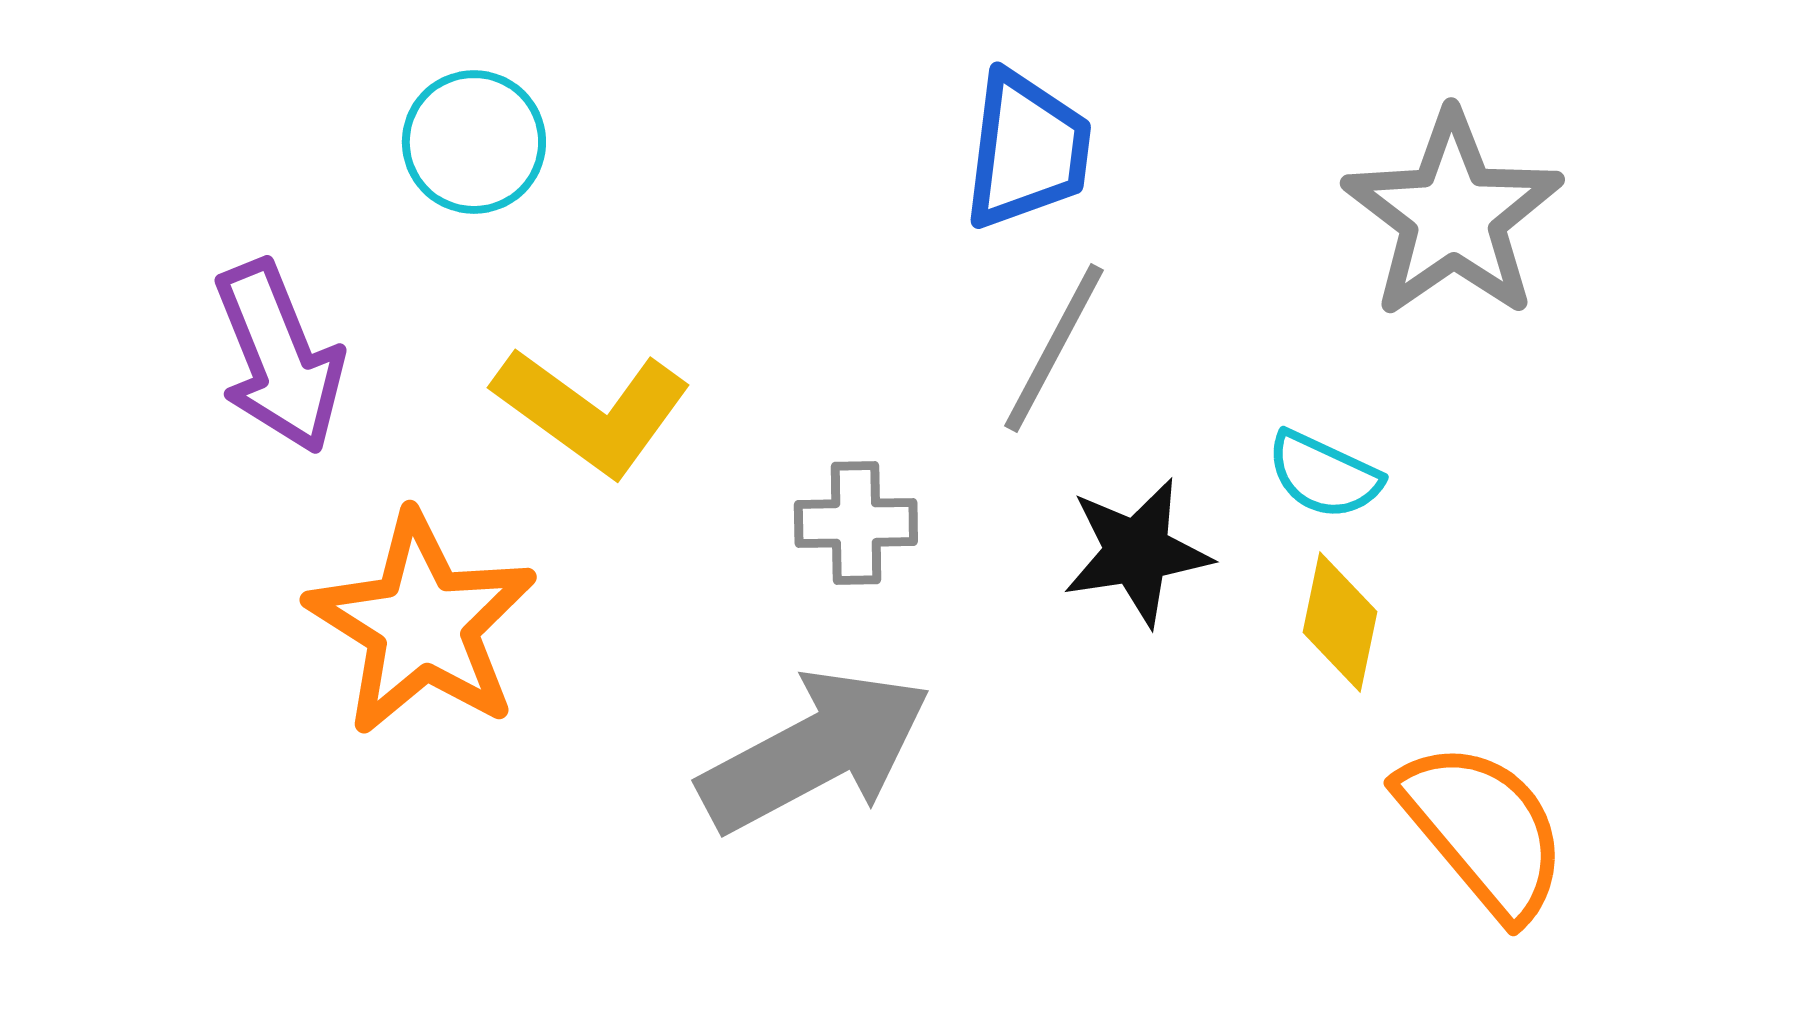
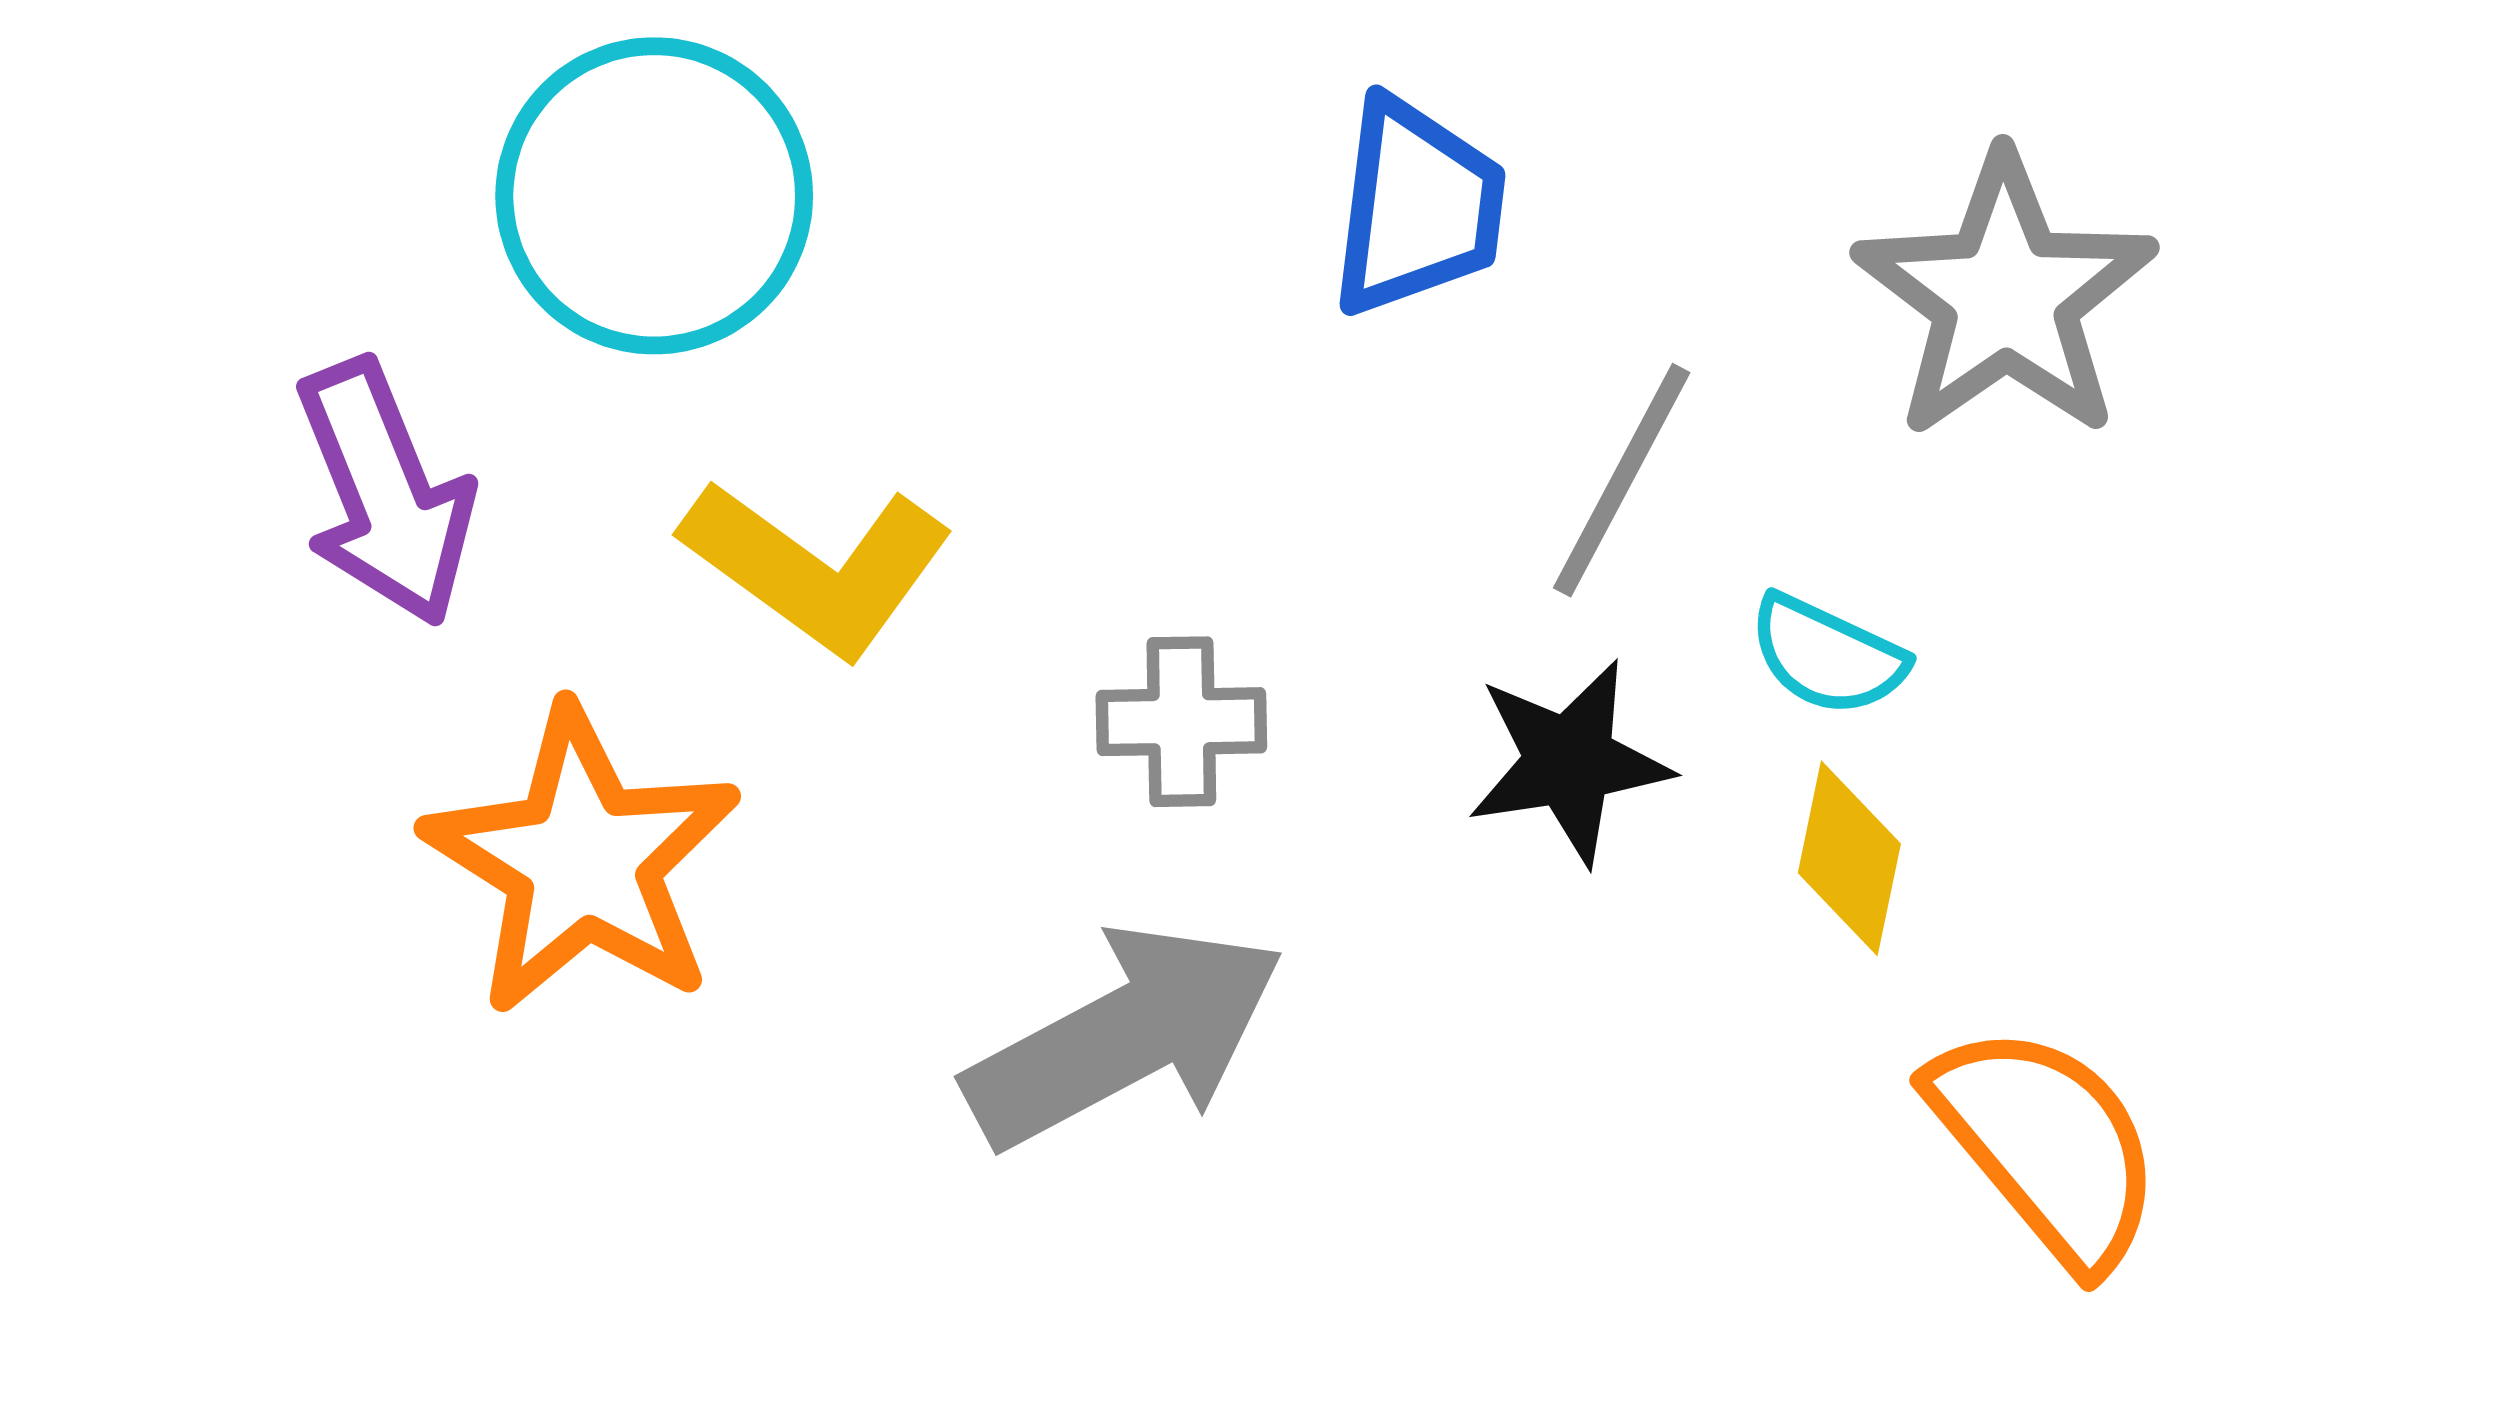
cyan circle: (474, 142) -> (654, 196), size x1.6
gray line: (1054, 348) -> (1622, 480), moved

